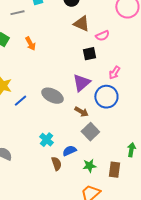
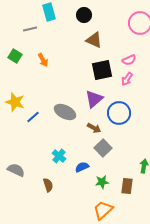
pink semicircle: (102, 36) -> (129, 60), moved
black square: (89, 54) -> (102, 70), size x1.5
pink arrow: (114, 73) -> (127, 79), moved
brown semicircle: (56, 164) -> (48, 185), moved

